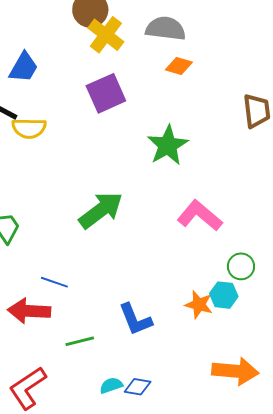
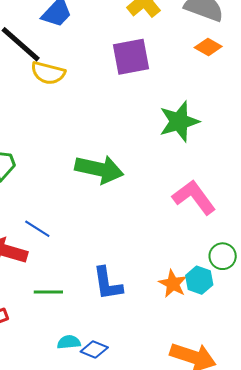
green arrow: (101, 210) -> (99, 169), turned 36

